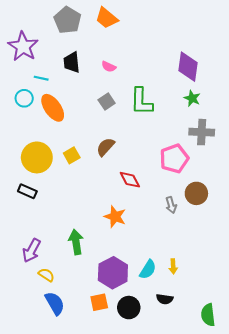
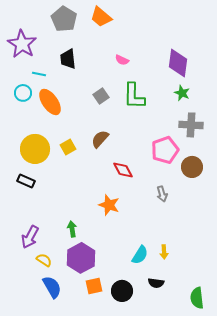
pink semicircle: (109, 67) -> (122, 60), moved
brown circle: (196, 193) -> (192, 167), moved
green arrow: (76, 242) -> (72, 229), size x0.7
purple hexagon: (113, 273) -> (81, 258), moved

